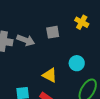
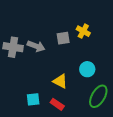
yellow cross: (82, 22) -> (83, 31), moved

